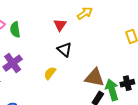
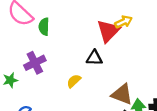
red triangle: (60, 25) -> (108, 31), moved, size x1.6
black triangle: (64, 50) -> (94, 58), turned -49

